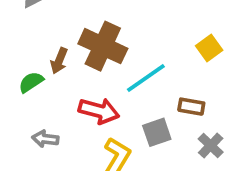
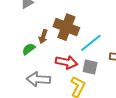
gray square: (157, 132) -> (90, 67), moved, turned 35
gray arrow: (45, 139) -> (38, 79), size x1.6

